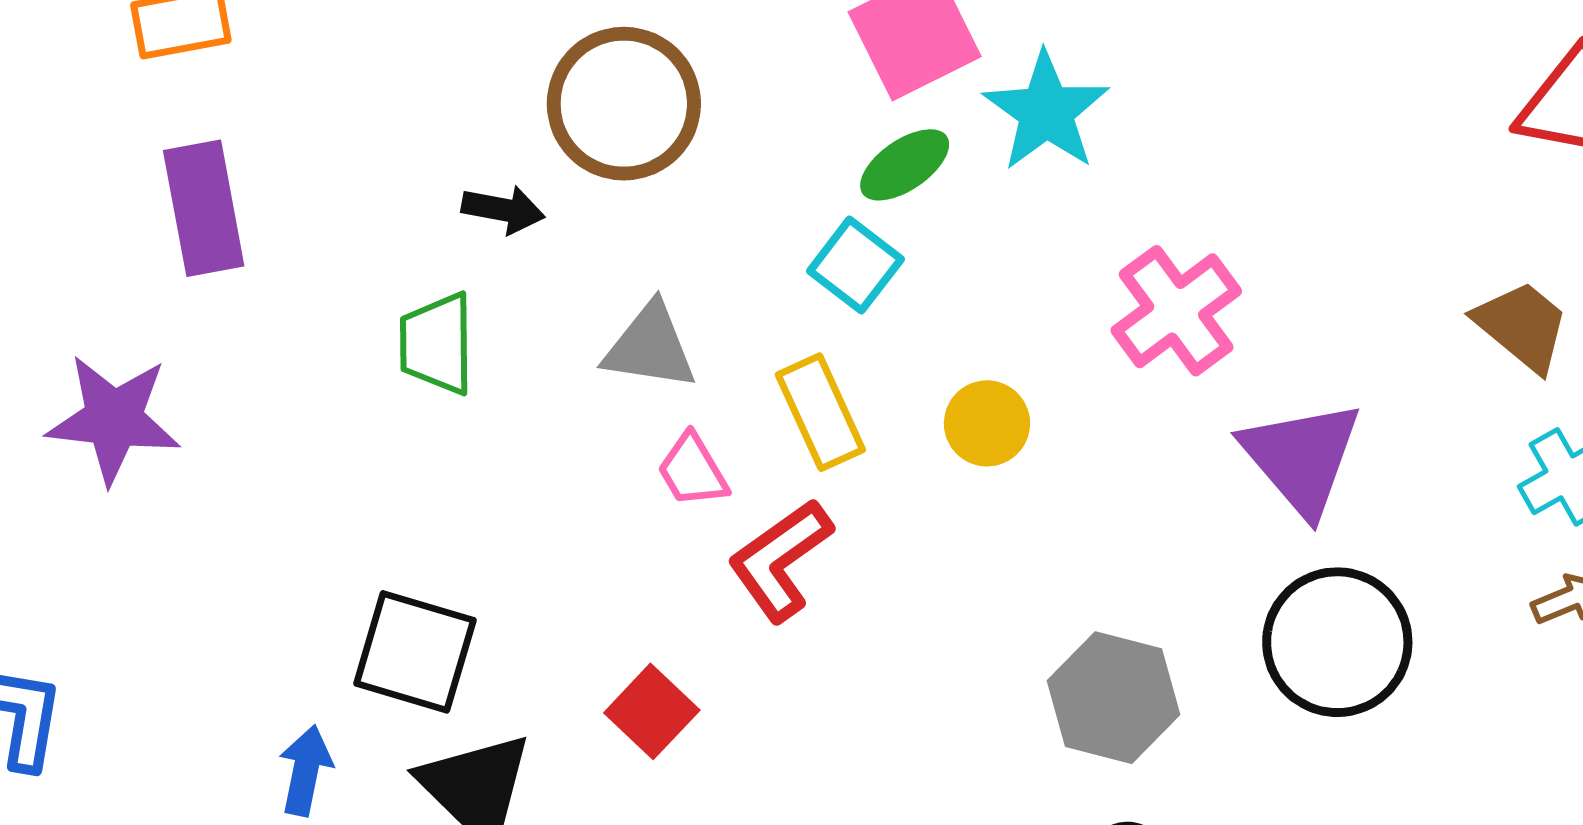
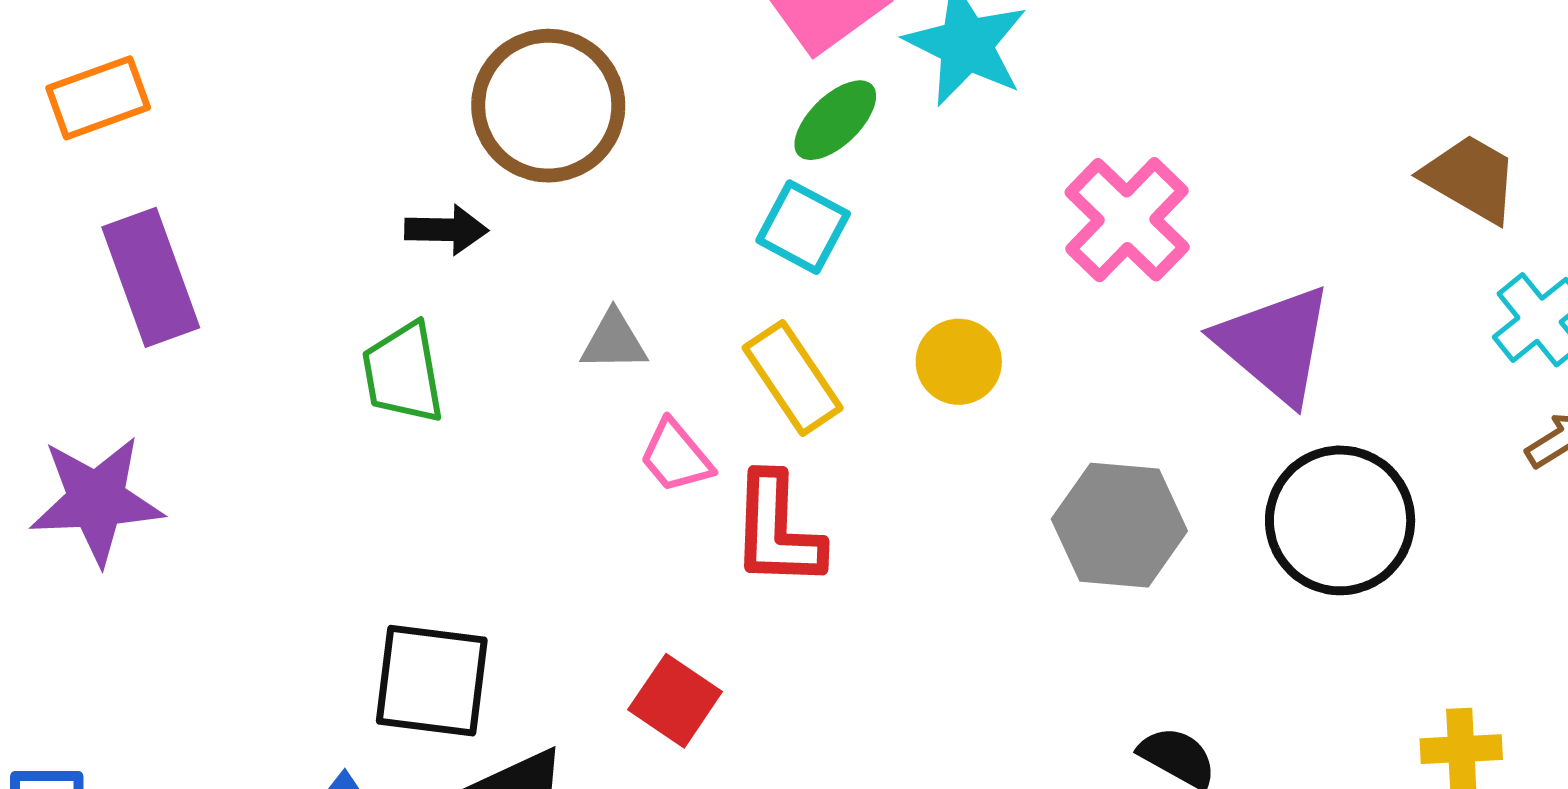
gray triangle: (650, 347) -> (614, 341), size x0.7
red L-shape: (780, 560) -> (777, 530), turned -43
gray hexagon: (1113, 698) -> (1119, 525), moved

